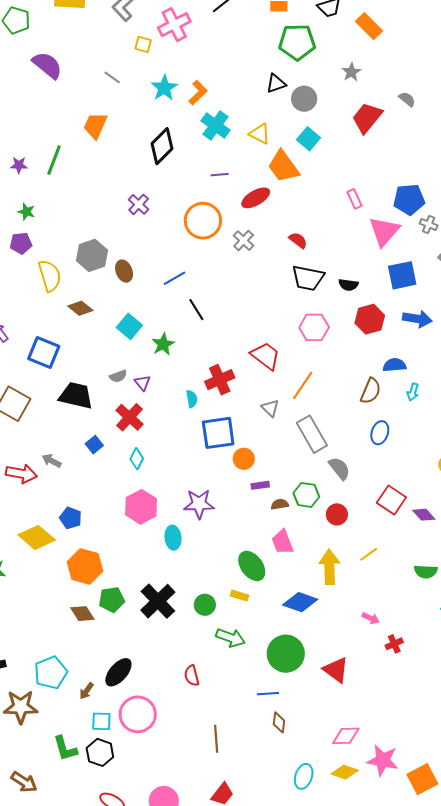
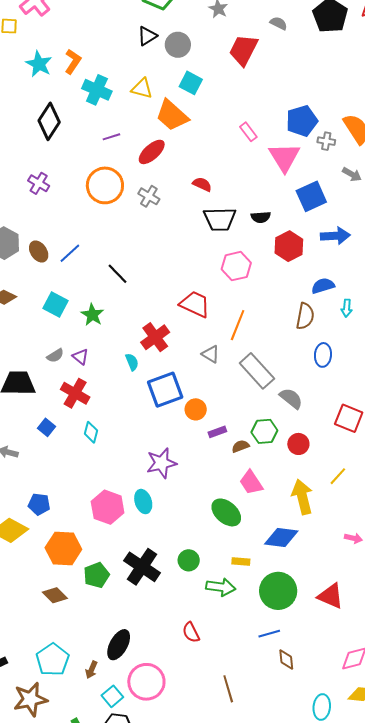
blue line: (175, 278) -> (70, 253), moved
pink hexagon: (141, 507) -> (108, 507), moved
yellow rectangle: (239, 596) -> (241, 562), moved
brown diamond: (82, 614) -> (55, 595), moved
cyan square: (101, 721) -> (112, 696), turned -30

